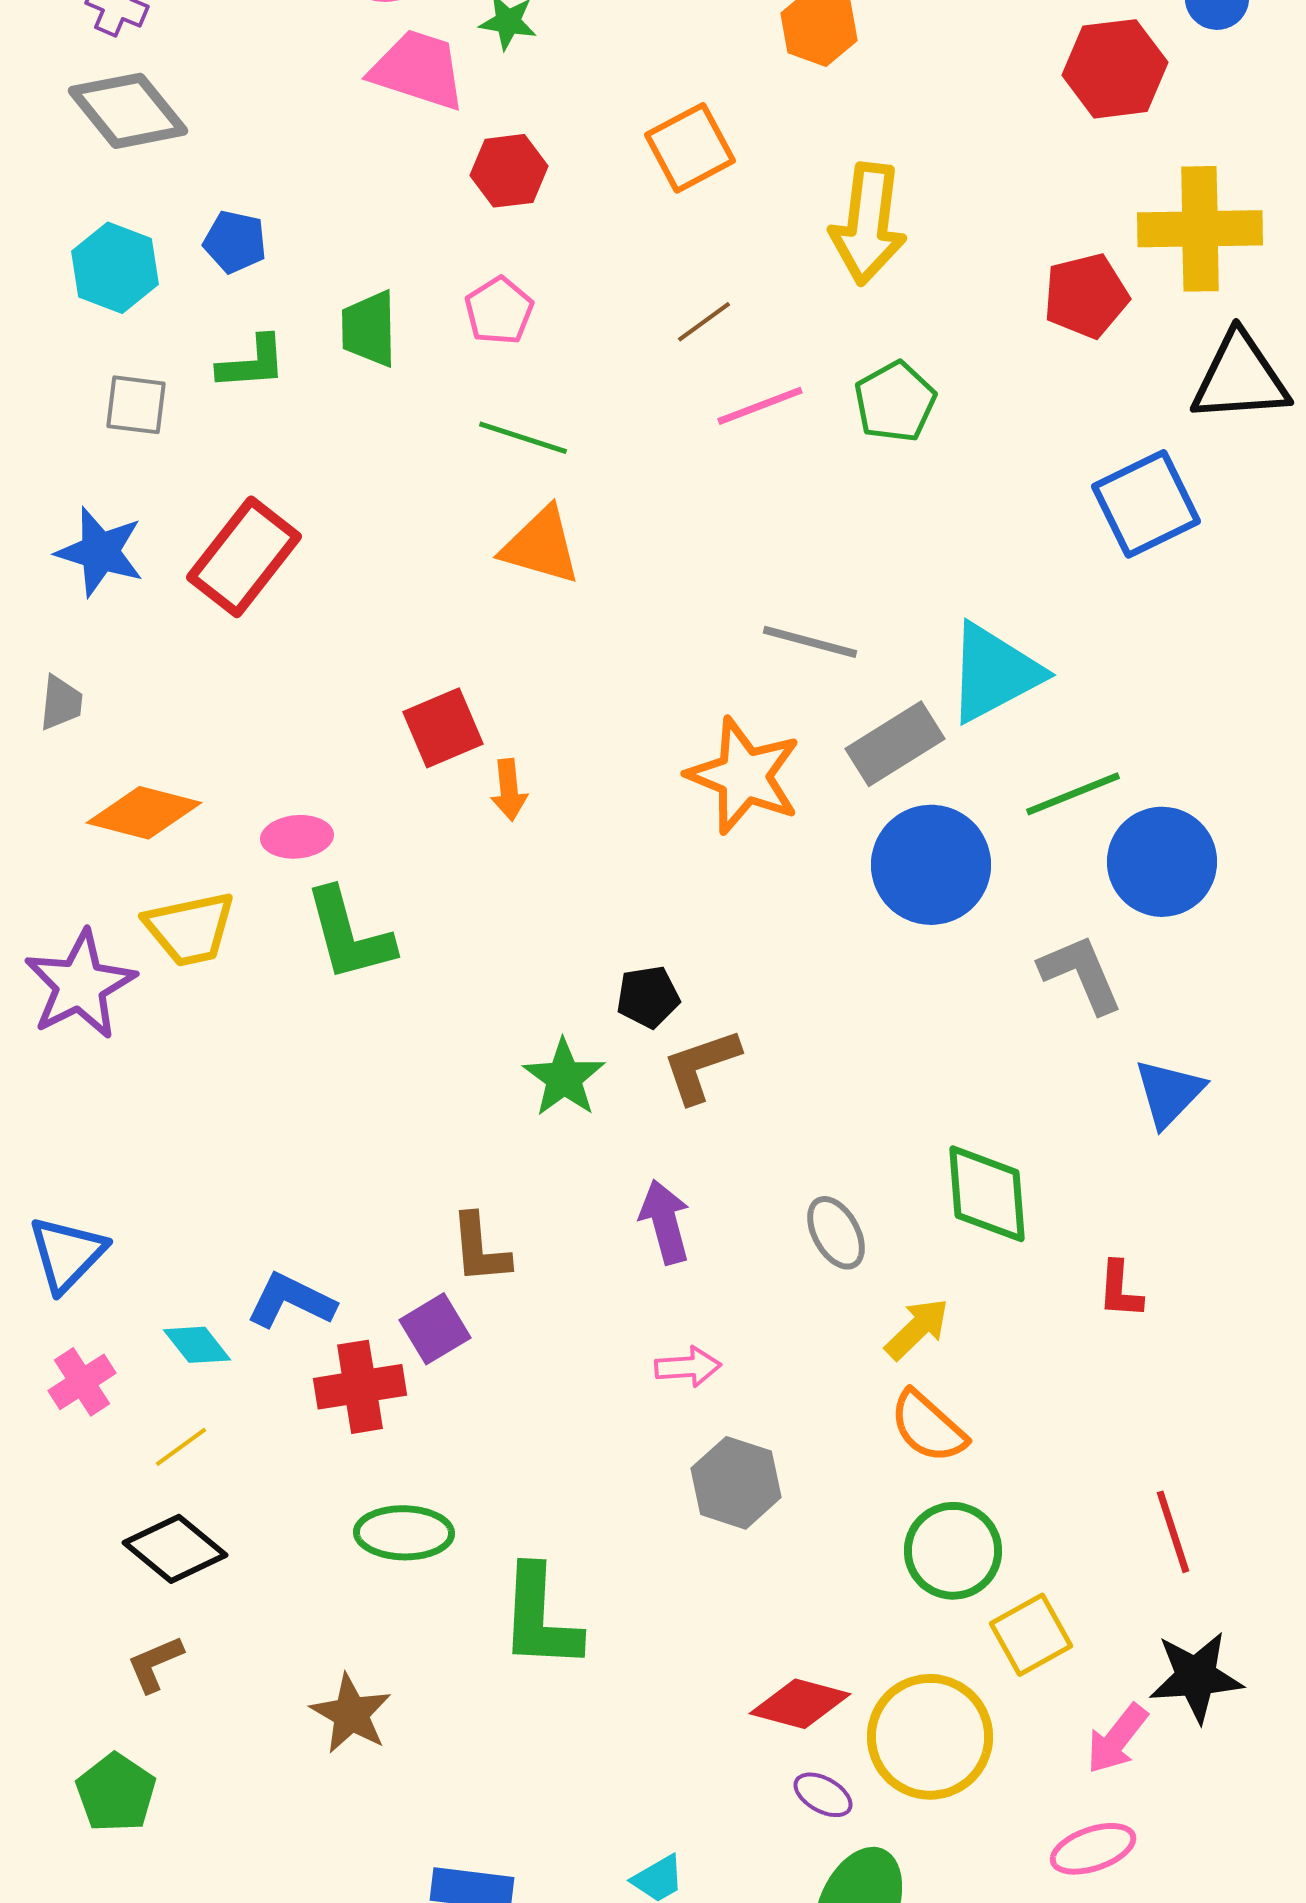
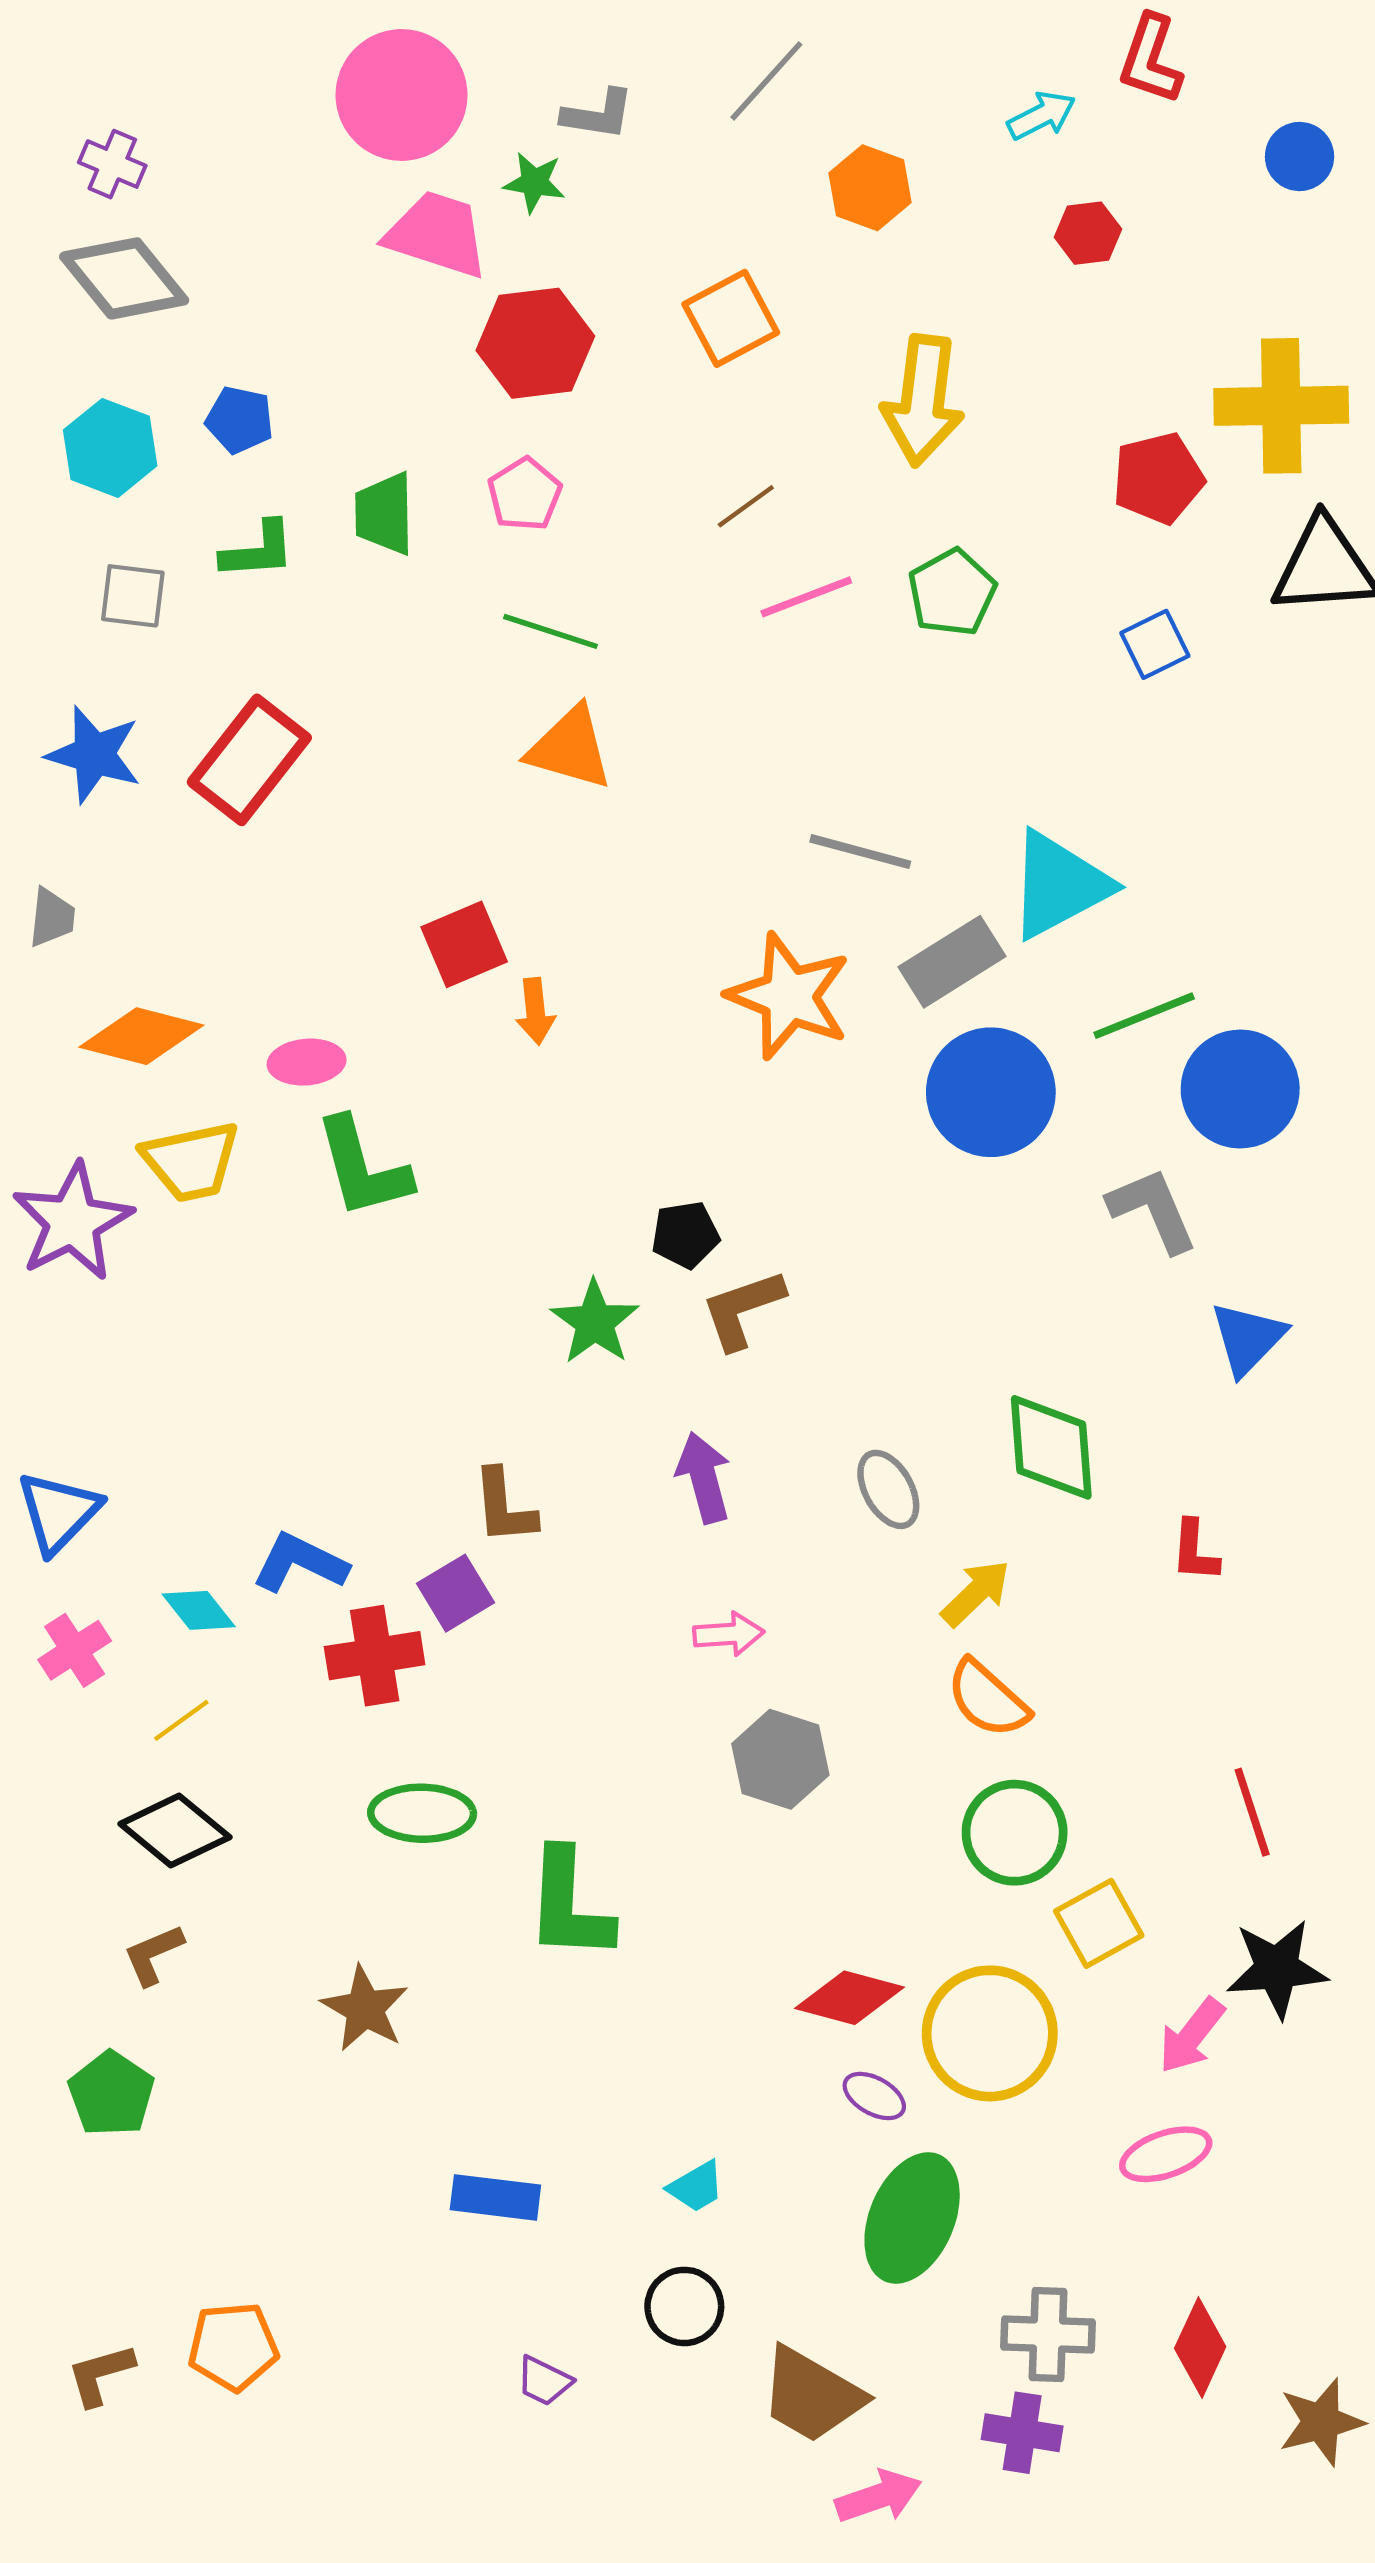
red hexagon: (1115, 69) -> (1088, 233), moved, size x0.6
red hexagon: (509, 171) -> (535, 343), size x1.4
blue square: (1146, 504) -> (1155, 644), moved, size x0.6

